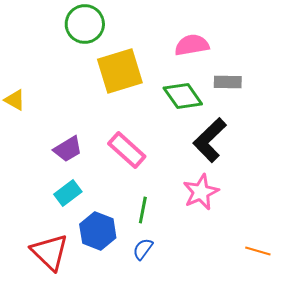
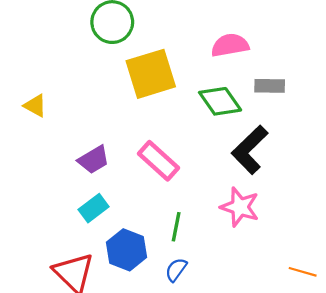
pink star: (201, 192) -> (240, 207), turned -30

